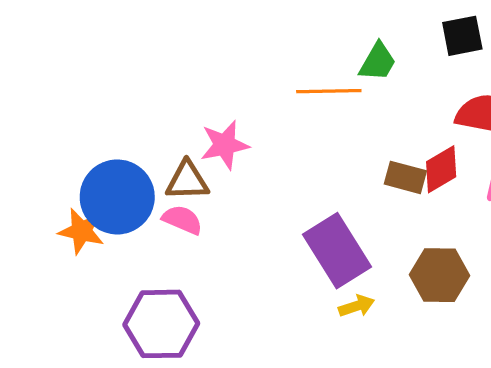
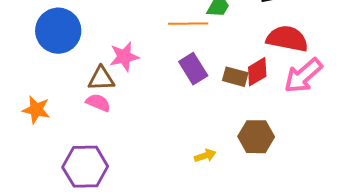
blue circle: (117, 197) -> (58, 31), moved
purple rectangle: (337, 251) -> (193, 69), moved, size x0.7

